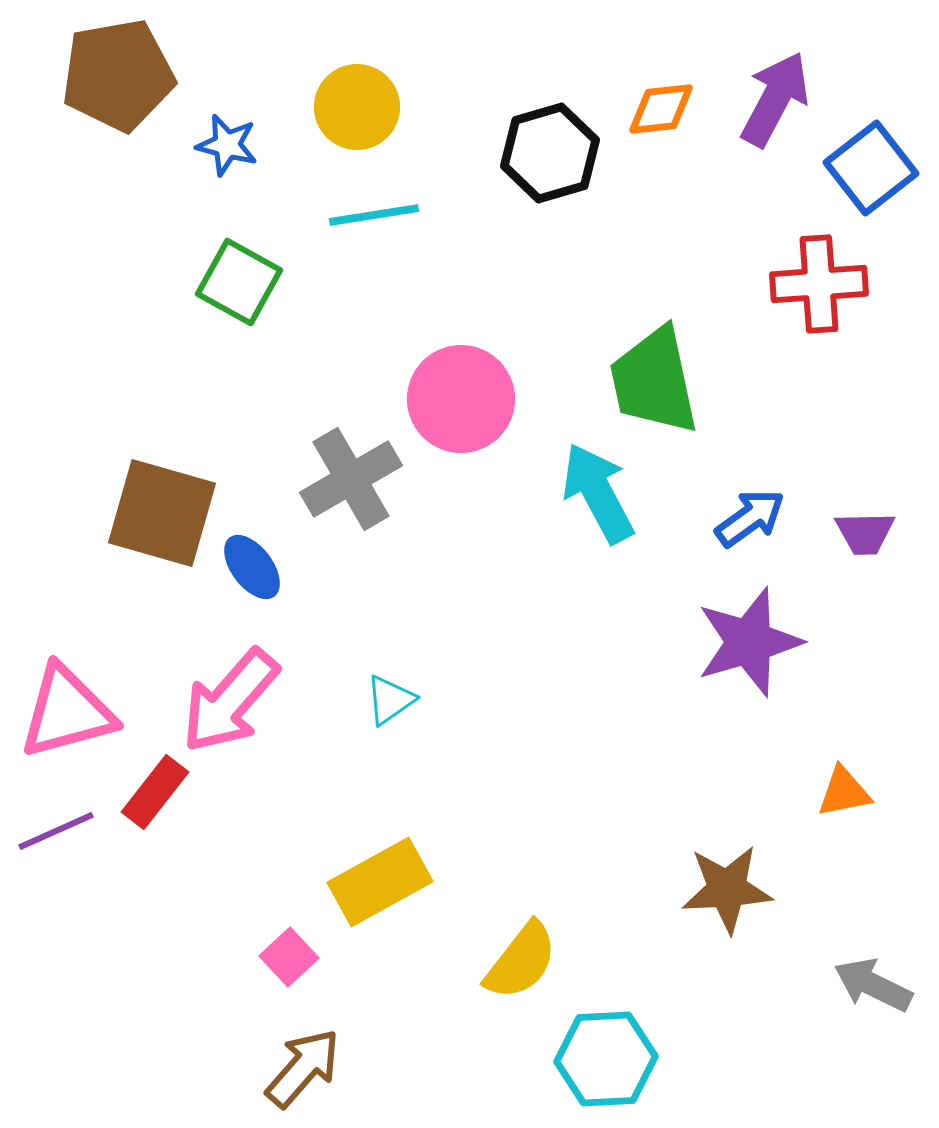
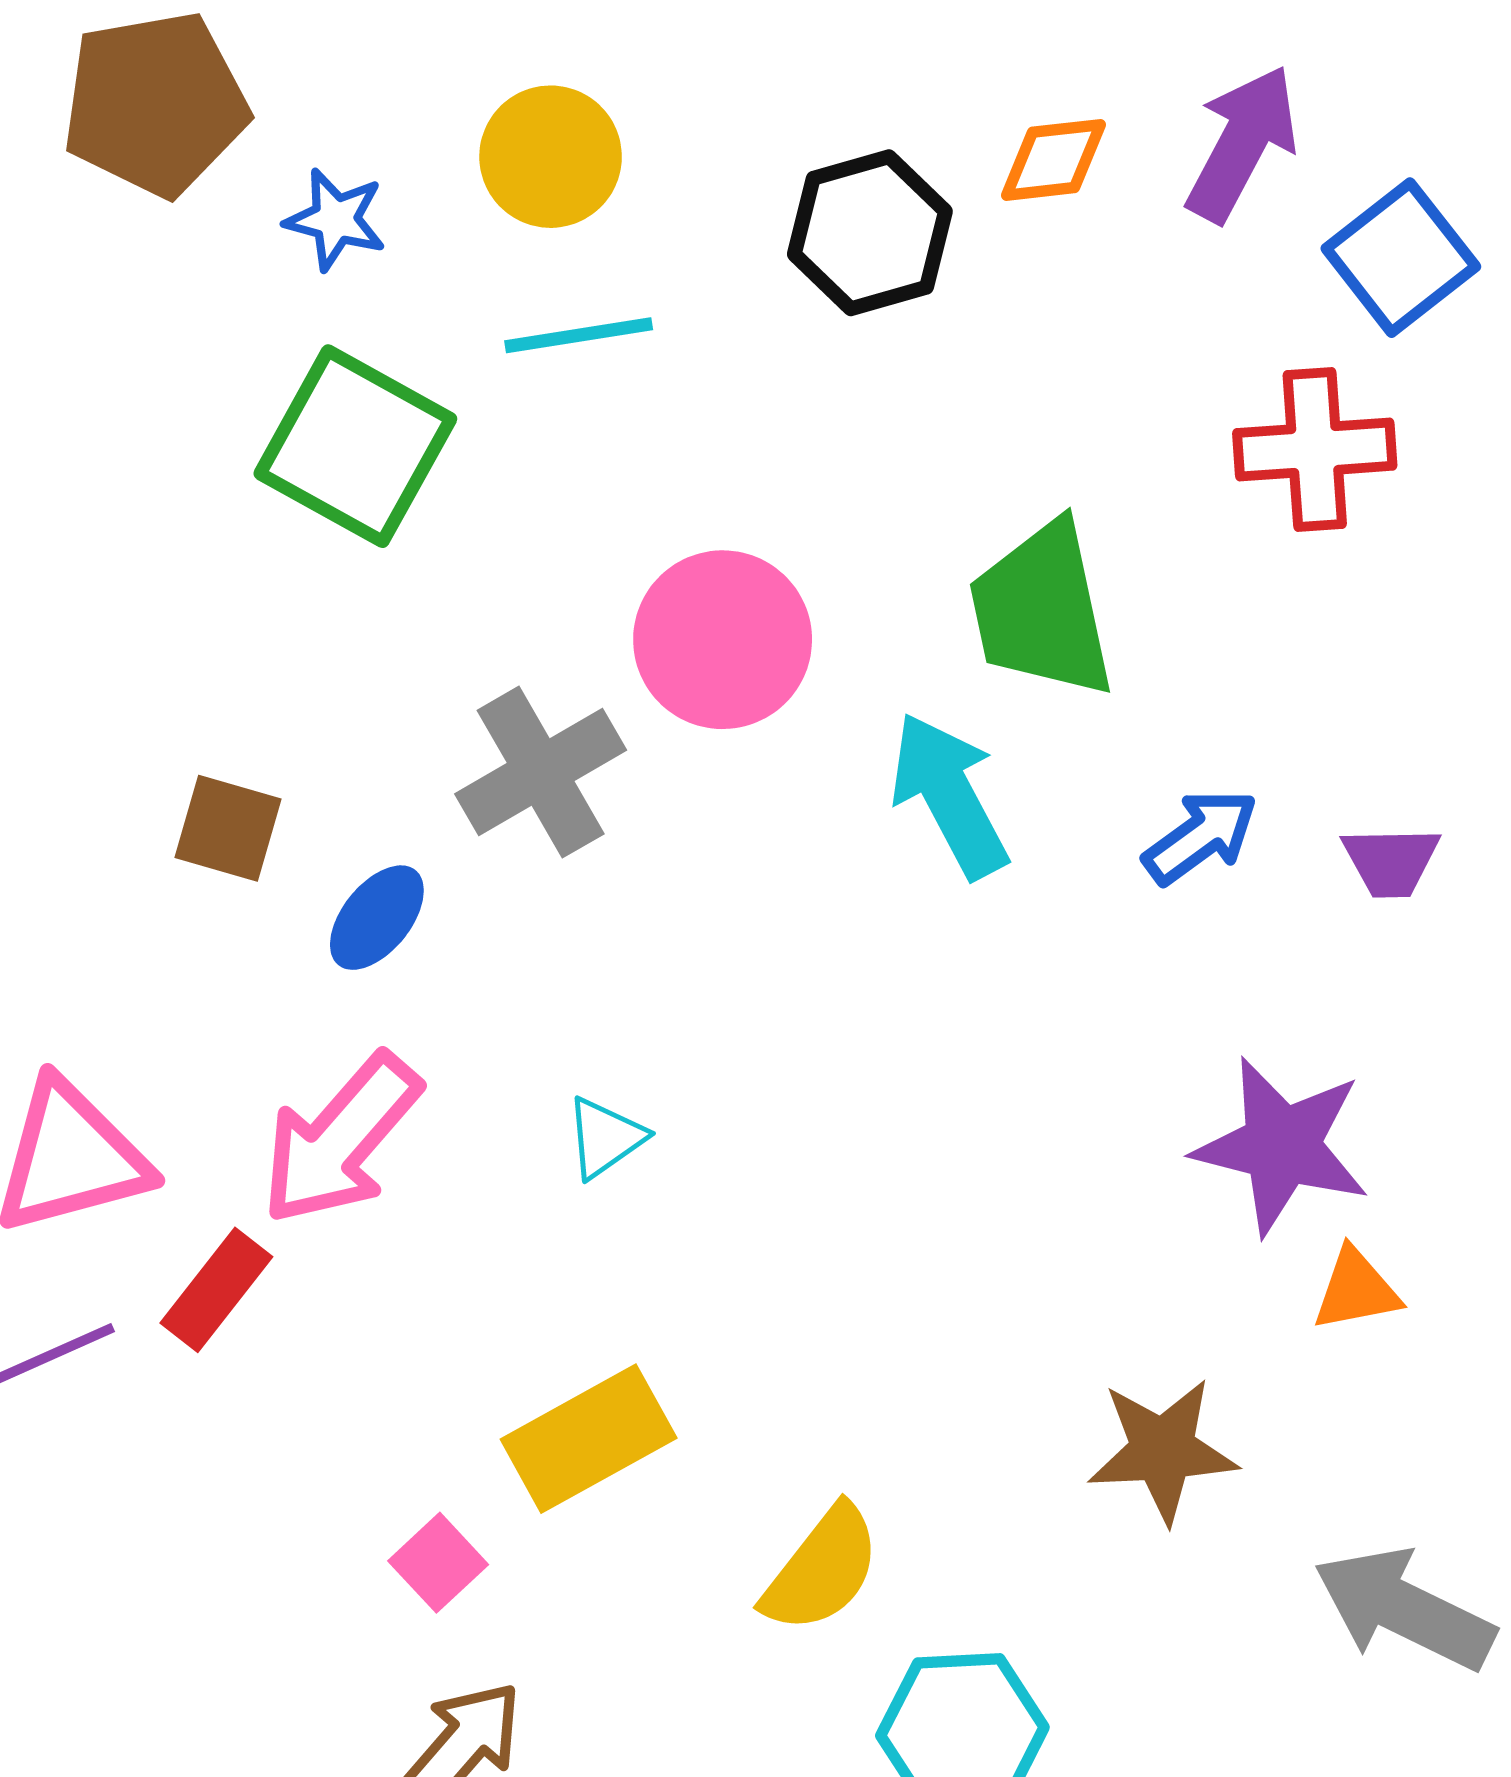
green square: (239, 282) -> (355, 446), size x1.4
brown square: (162, 513) -> (228, 828), size x0.6
blue ellipse: (252, 567) -> (377, 918), turned 76
purple star: (749, 642) -> (1282, 1146), moved, turned 30
gray arrow: (873, 985) -> (1404, 1609), size x1.4

